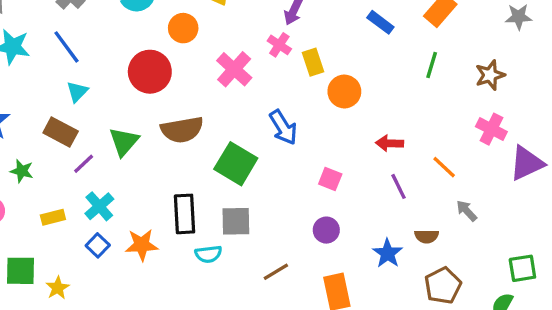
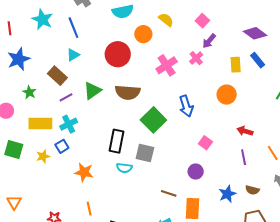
yellow rectangle: (313, 62) -> (236, 65), moved
yellow rectangle: (53, 217) -> (40, 124), size x1.6
orange star: (142, 245) -> (84, 172), moved
brown line: (276, 272) -> (169, 193), moved, turned 35
yellow star: (58, 288) -> (43, 156), moved

